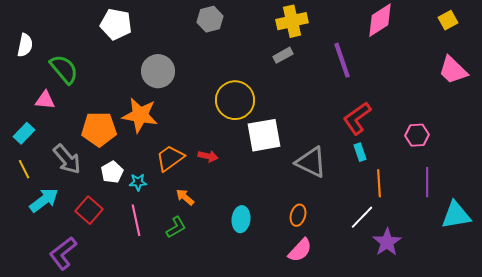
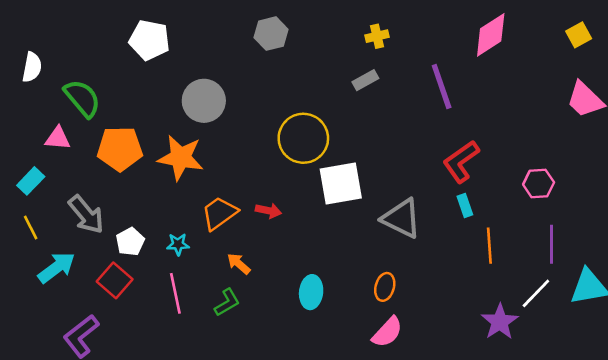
yellow cross: (292, 21) -> (377, 36), size x0.6
orange pentagon: (99, 129) -> (120, 149), moved
white pentagon: (112, 172) -> (130, 242), moved
white line: (362, 217) -> (536, 293), moved

